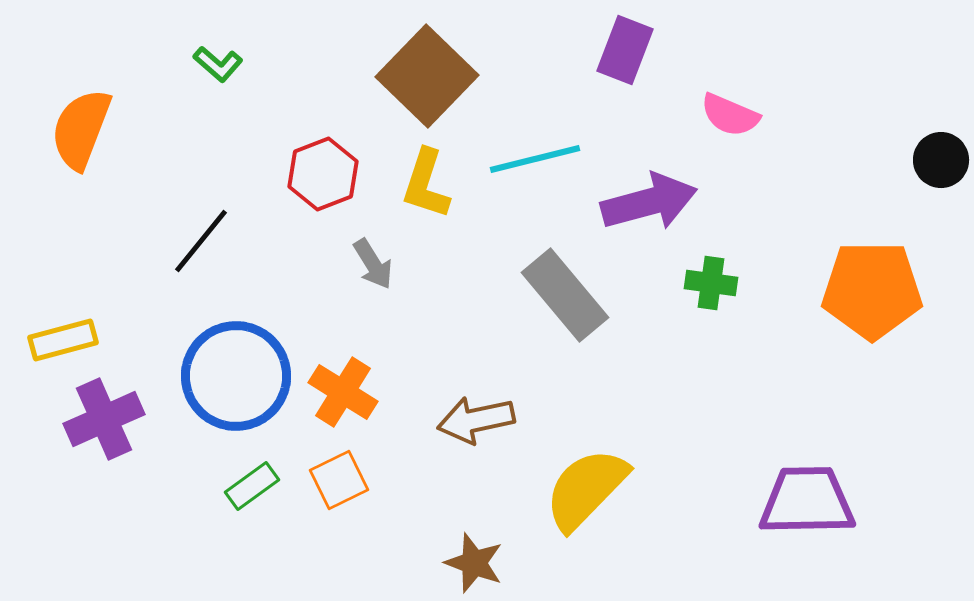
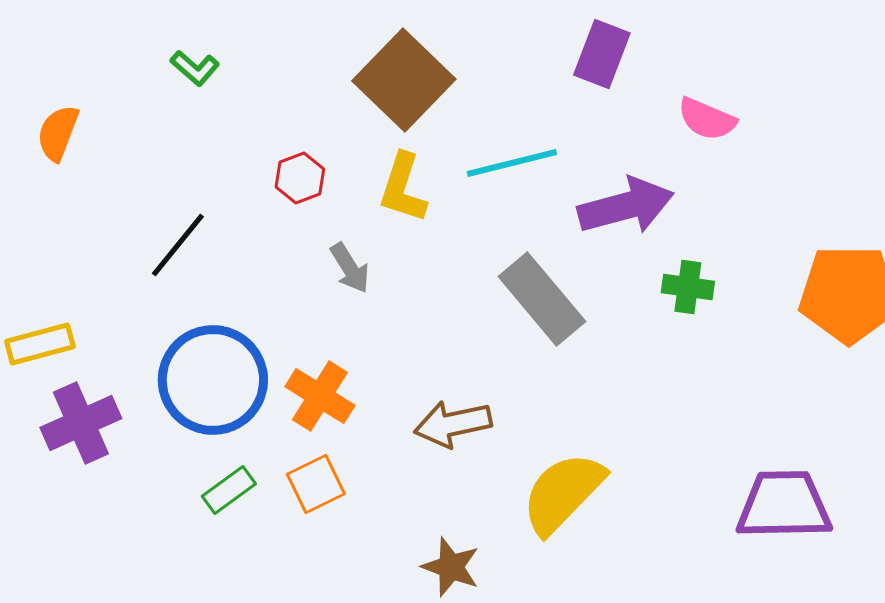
orange semicircle: (81, 129) -> (58, 133), size x0.7
red hexagon: (323, 174) -> (300, 178), size x0.7

